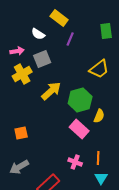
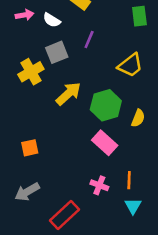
purple line: (70, 39) -> (89, 39), moved
pink arrow: (17, 51) -> (25, 15), moved
yellow semicircle: (99, 116) -> (138, 118), moved

